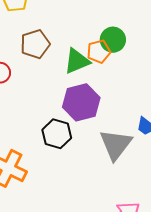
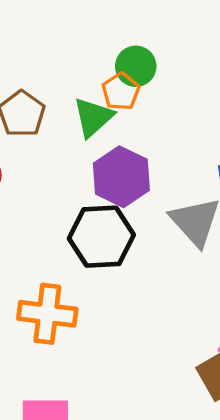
black hexagon: (57, 134) -> (101, 237), size x1.4

